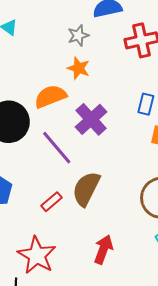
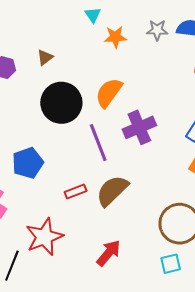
gray star: (78, 35) -> (157, 30), moved
orange star: (78, 68) -> (115, 37), moved, turned 30
orange semicircle: (50, 96) -> (109, 93), turned -52

